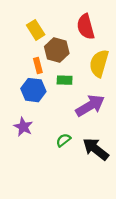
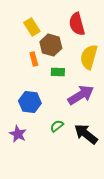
blue hexagon: (33, 90) -> (30, 102), moved
purple star: (23, 127) -> (18, 134), moved

